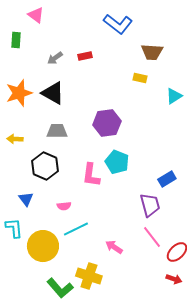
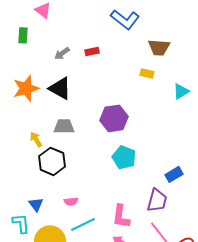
yellow arrow: (15, 139) -> (36, 139), moved, turned 56
pink L-shape: (91, 175) -> (121, 216), moved
blue triangle: (26, 199) -> (36, 204), moved
purple trapezoid: (150, 205) -> (157, 200), turned 30

